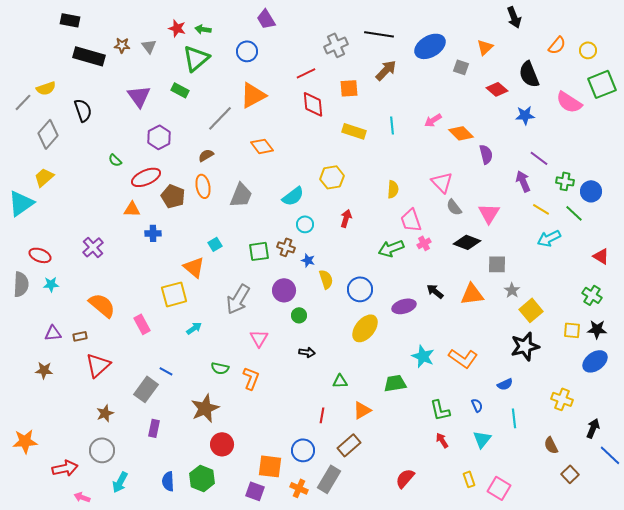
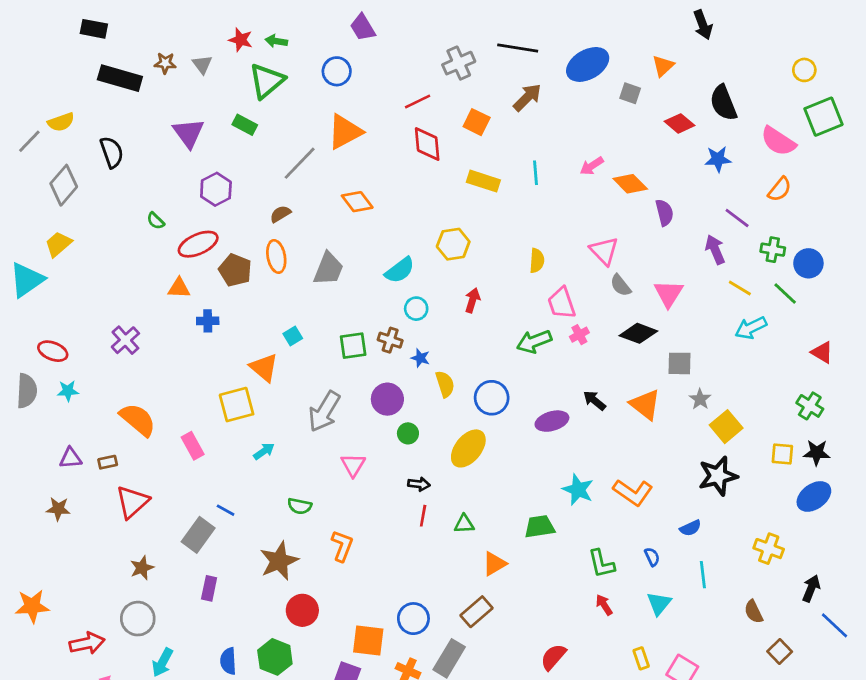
orange semicircle: (557, 45) -> (780, 189), moved
orange square: (349, 88) -> (477, 122), turned 30
orange triangle: (472, 294) -> (645, 405), turned 45
yellow ellipse: (365, 328) -> (468, 448), moved
orange L-shape: (251, 378) -> (342, 546), moved
red line: (322, 415) -> (423, 516), moved

